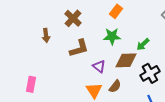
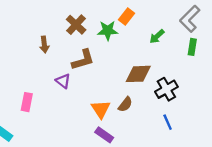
green star: (112, 36) -> (108, 31), moved
green arrow: (143, 44) -> (157, 36), moved
purple triangle: (99, 66) -> (63, 81), moved

